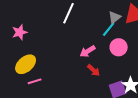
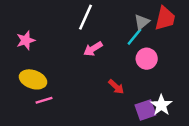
pink arrow: (88, 51) -> (93, 49), moved
yellow ellipse: (26, 64) -> (33, 79), turned 60

